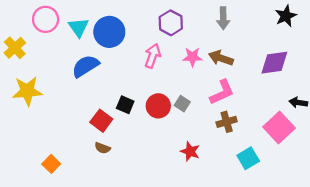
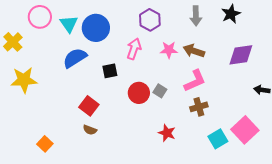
black star: (286, 16) -> (231, 14), moved
black square: (125, 105) -> (110, 71), moved, turned -35
pink square: (279, 128) -> (245, 130), moved

